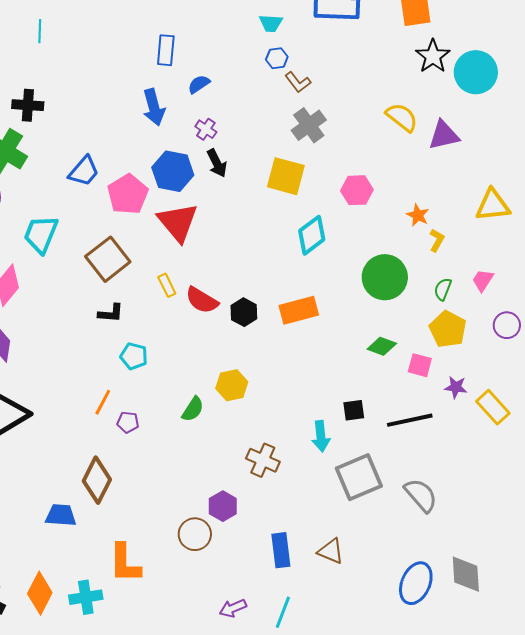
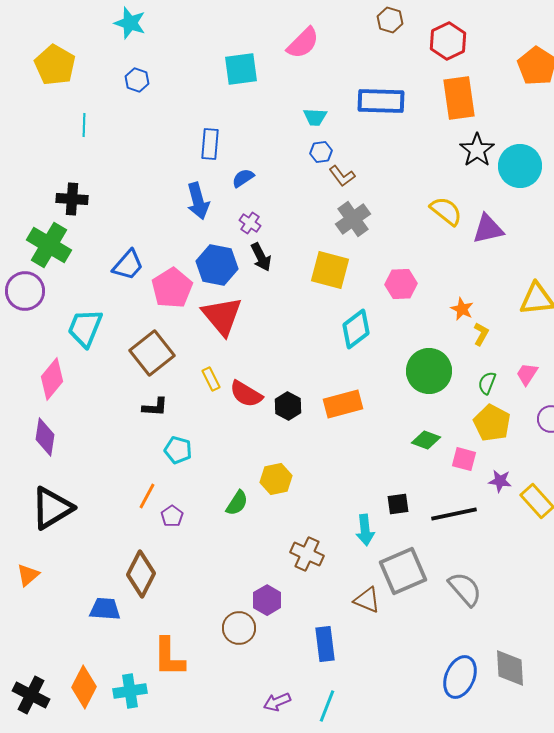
purple pentagon: (128, 422) -> (172, 516), turned 30
brown triangle: (331, 551) -> (367, 600), moved

